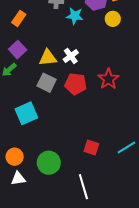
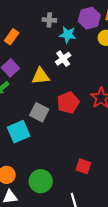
white cross: (71, 56) -> (63, 59), moved
gray square: (47, 83) -> (39, 112), moved
red pentagon: (76, 84) -> (68, 103), turned -30

